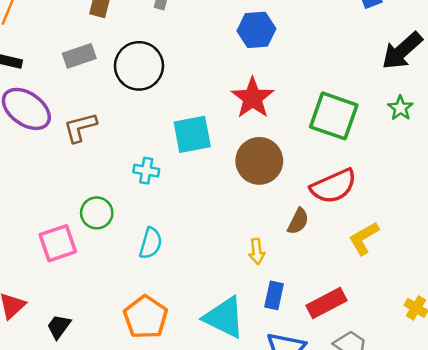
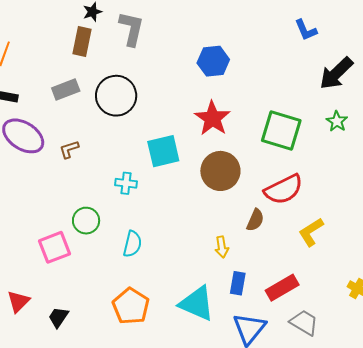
brown L-shape: (80, 127) -> (69, 149), size x0.7

